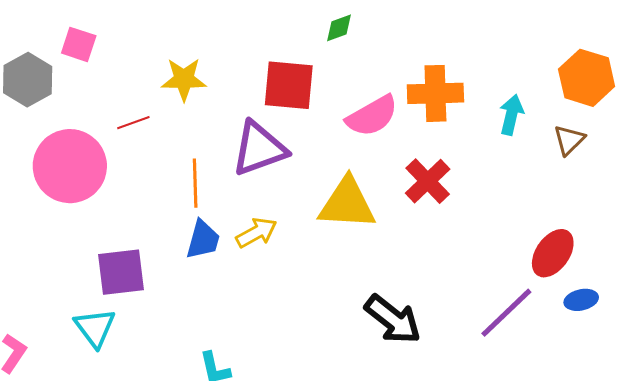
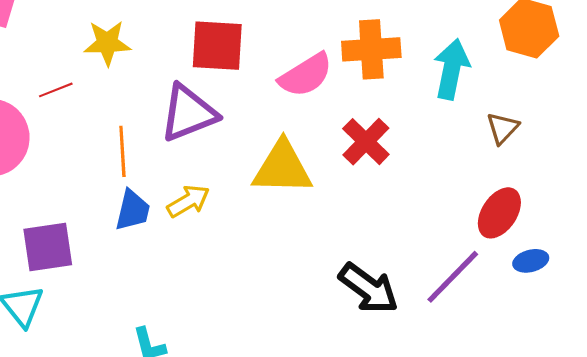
cyan arrow: (511, 115) -> (452, 69), size x1.4
brown triangle: (569, 140) -> (503, 128), moved
black arrow: (393, 319) -> (369, 288), moved

